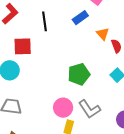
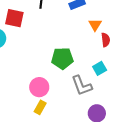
gray L-shape: (89, 109) -> (82, 86), moved

